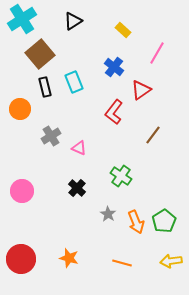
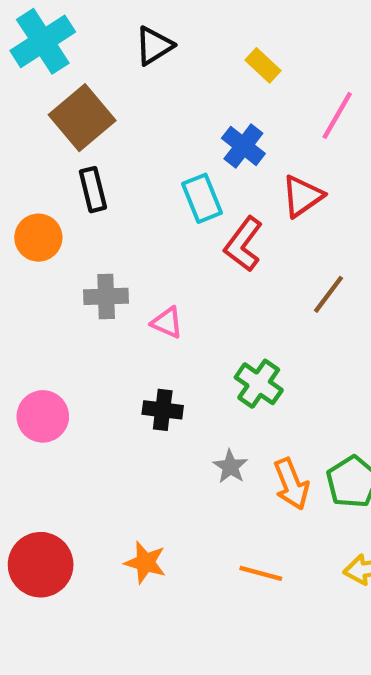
cyan rectangle: (74, 82) -> (202, 198), moved
gray cross: (51, 136) -> (106, 296), turned 30
black cross: (77, 188) -> (163, 410), turned -36

